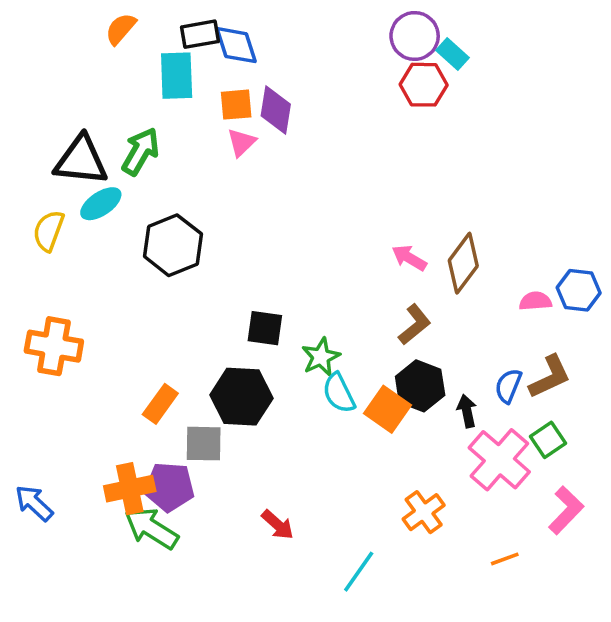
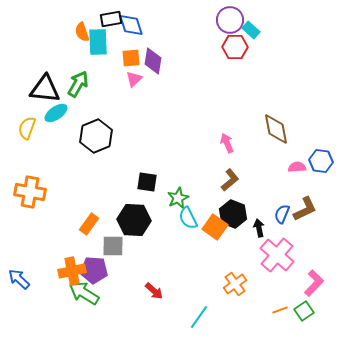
orange semicircle: (121, 29) -> (82, 32), moved, turned -60
pink arrow: (409, 258) -> (227, 143), turned 36
brown diamond: (463, 263) -> (276, 129), moved, turned -48
green square: (548, 440) -> (304, 311), moved

